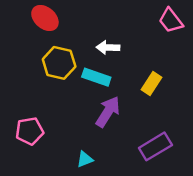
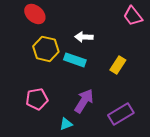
purple arrow: (108, 112) -> (84, 101), moved
pink pentagon: (30, 131) -> (37, 99), moved

